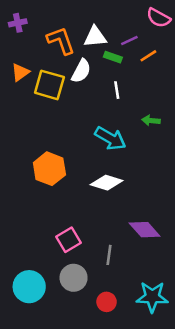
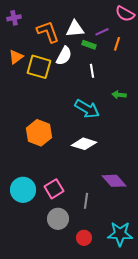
orange line: (148, 56) -> (117, 44), turned -40
cyan circle: (29, 287) -> (23, 190), moved

